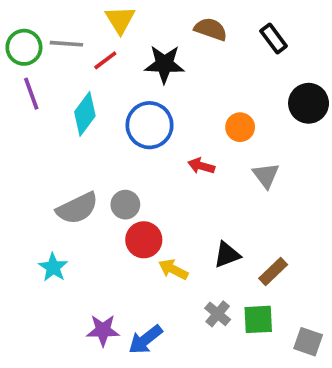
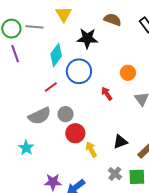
red line: (105, 60) -> (51, 87), moved
cyan diamond: (85, 114) -> (56, 55), moved
red arrow: (201, 166) -> (107, 94), turned 40
yellow arrow: (173, 269) -> (91, 149), turned 35

